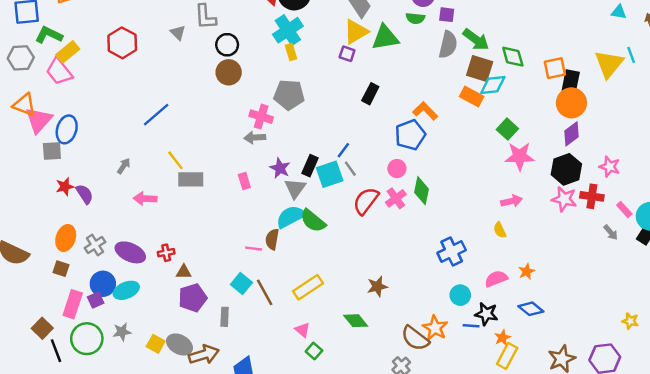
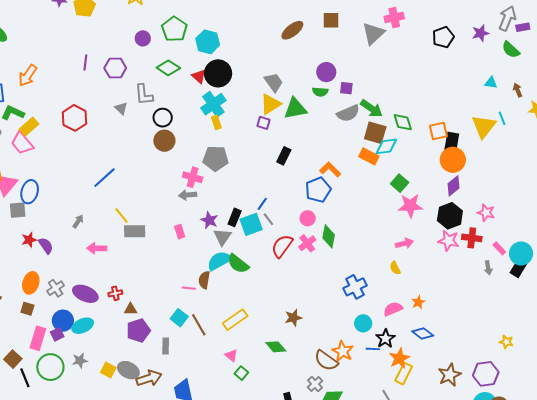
gray semicircle: (448, 45) -> (348, 113), turned 55
gray arrow: (611, 232) -> (488, 268), turned 32
black star: (486, 314) -> (385, 339), turned 30
orange star: (502, 338) -> (399, 358), size x1.5

